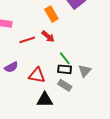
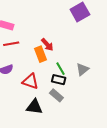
orange rectangle: (51, 14) -> (41, 54), moved
red line: (27, 40) -> (11, 44), moved
gray triangle: (85, 71) -> (83, 69), moved

